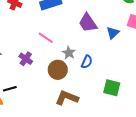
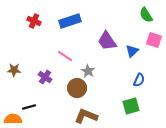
blue semicircle: (87, 62) -> (139, 80), moved
green square: (112, 88) -> (131, 106), turned -30

